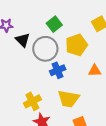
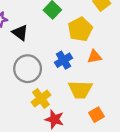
gray circle: (45, 49) -> (28, 69), moved
orange triangle: (95, 71) -> (94, 57), moved

